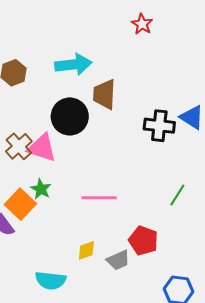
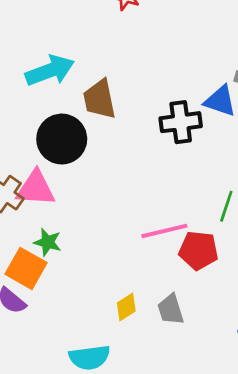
pink line: (99, 198) -> (164, 231), moved
red pentagon: (143, 241) -> (198, 250), moved
gray trapezoid: (118, 260) -> (171, 309), turned 110

